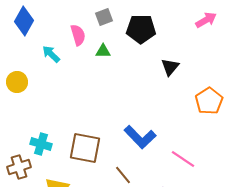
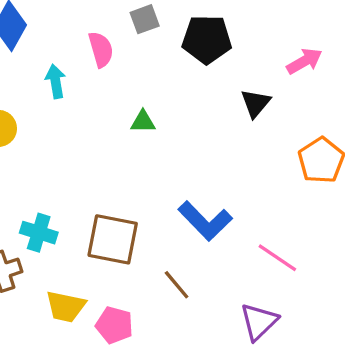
pink arrow: (206, 20) -> (304, 61), moved
green triangle: (103, 51) -> (143, 122), moved
cyan arrow: (51, 54) -> (56, 81), turned 36

